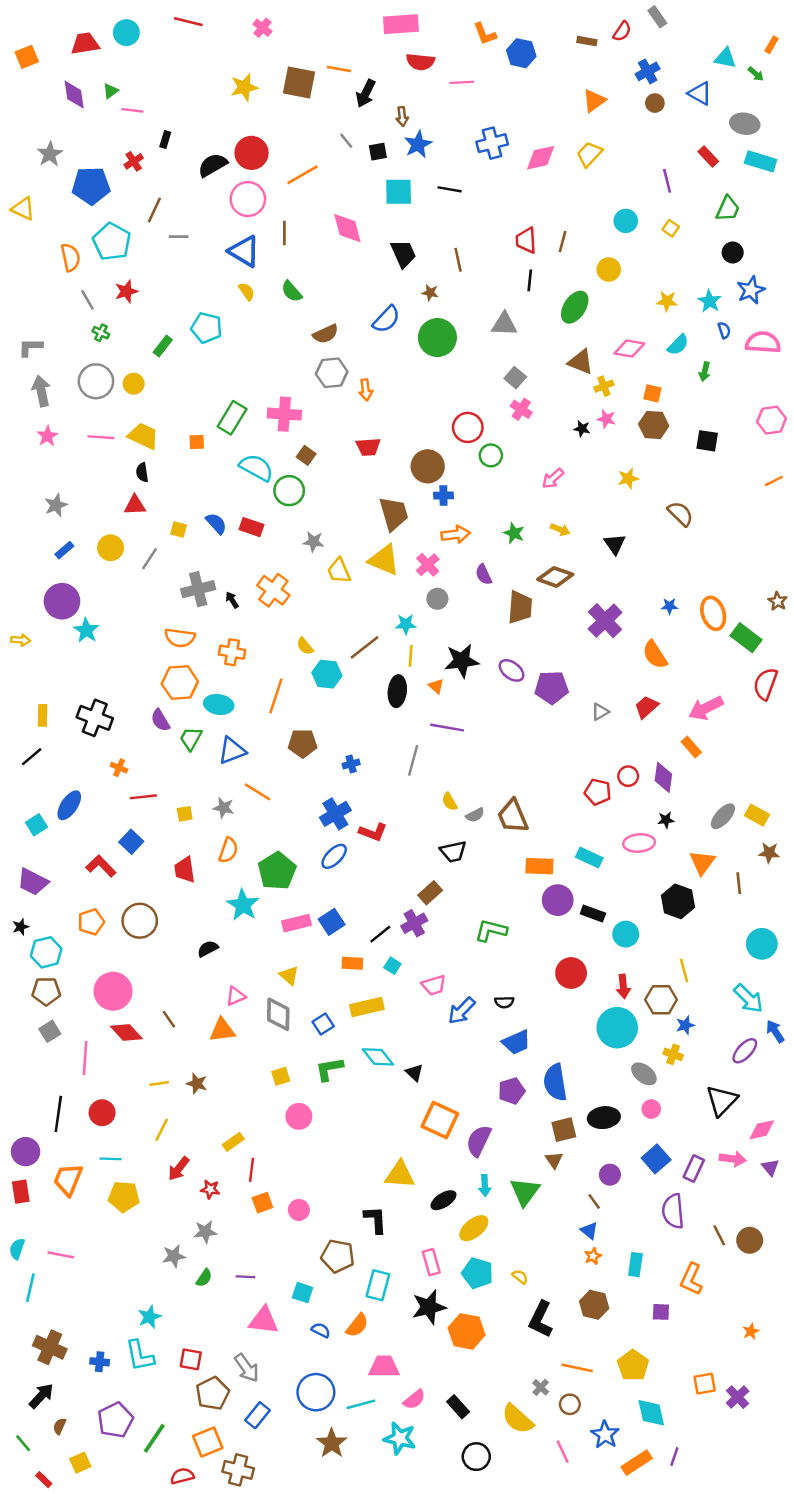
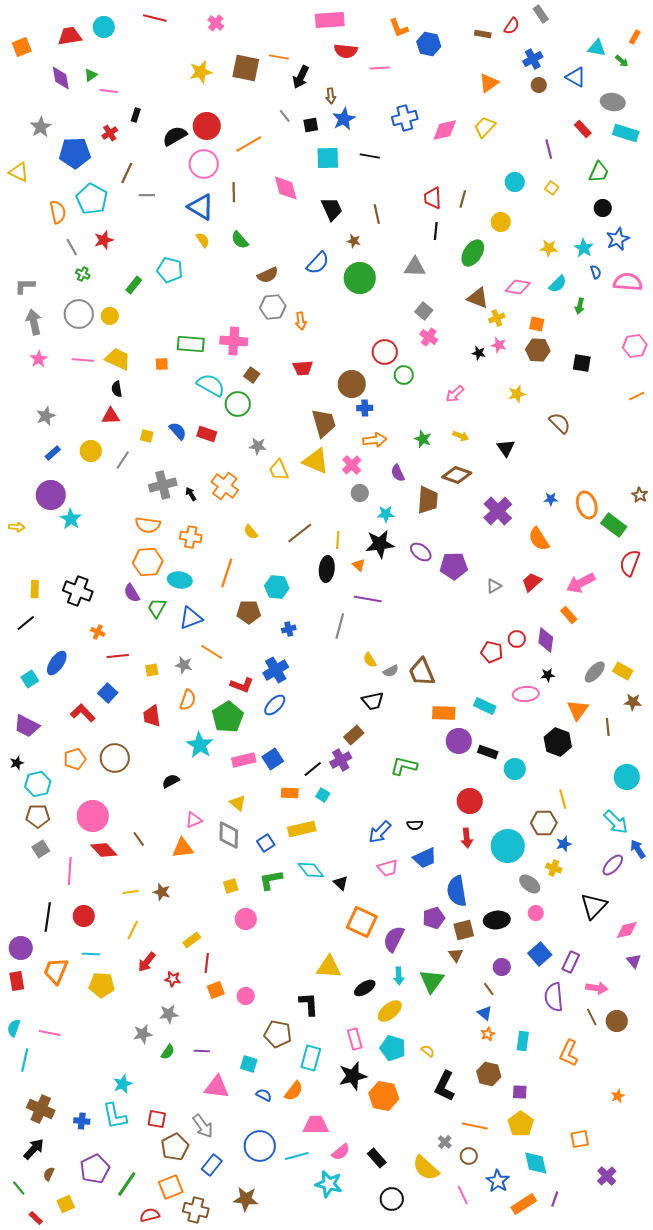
green rectangle: (232, 418) -> (191, 344), turned 64
cyan star: (406, 624) -> (386, 514), moved
cyan hexagon: (327, 674) -> (277, 587), moved
red L-shape: (373, 832) -> (242, 685), moved
pink trapezoid: (434, 985) -> (388, 868), moved
red arrow: (623, 986) -> (467, 838), moved
purple pentagon: (512, 1091) -> (434, 918), moved
pink arrow: (733, 1159) -> (597, 988), moved
purple square: (661, 1312) -> (520, 1092), moved
purple cross: (738, 1397) -> (607, 1176), moved
brown star: (332, 1443) -> (246, 1199), moved, turned -30

